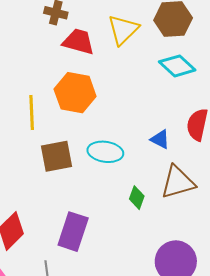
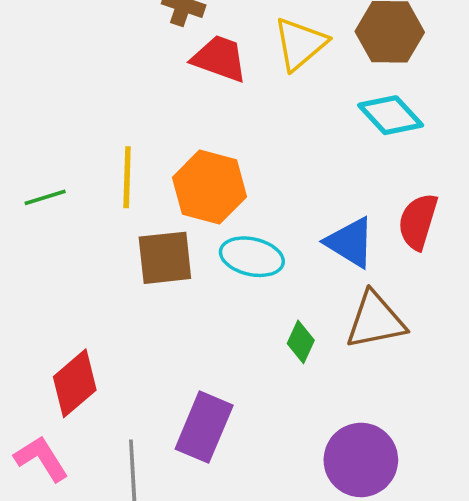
orange hexagon: (75, 93) -> (209, 187), moved
blue triangle: (160, 139) -> (350, 242), size x1.5
purple rectangle: (73, 232) -> (204, 427), moved

